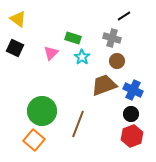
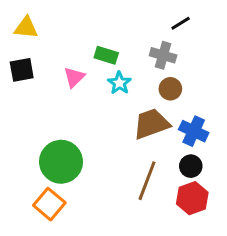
yellow triangle: (18, 19) -> (26, 28), turned -30
black square: (15, 48) -> (22, 70), turned -36
brown line: (78, 124) -> (147, 181), moved

